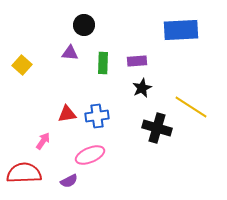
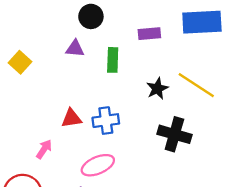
purple rectangle: (137, 61) -> (149, 34), moved
yellow line: (191, 107) -> (196, 85), moved

